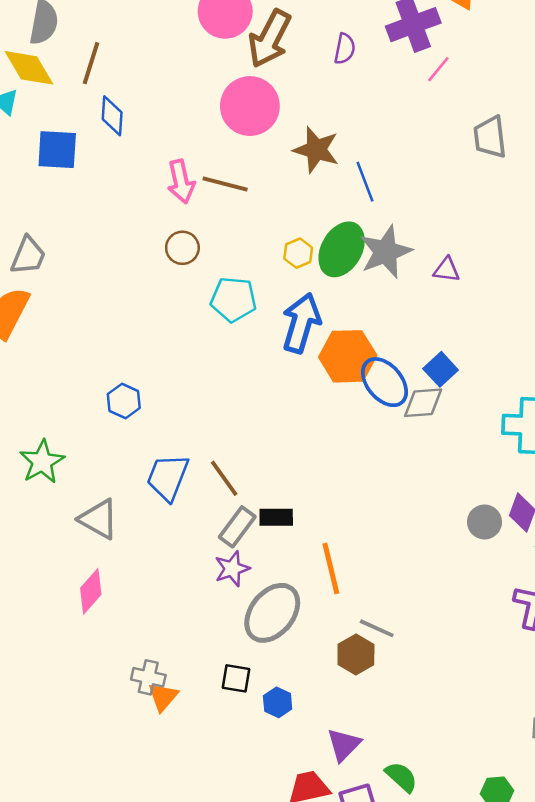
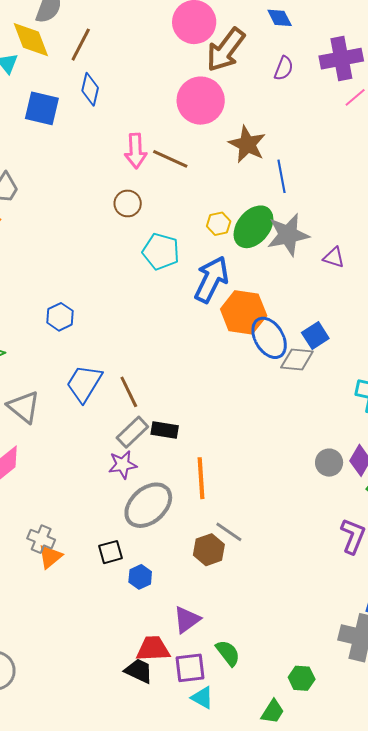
black square: (236, 678) -> (111, 552), turned -35

